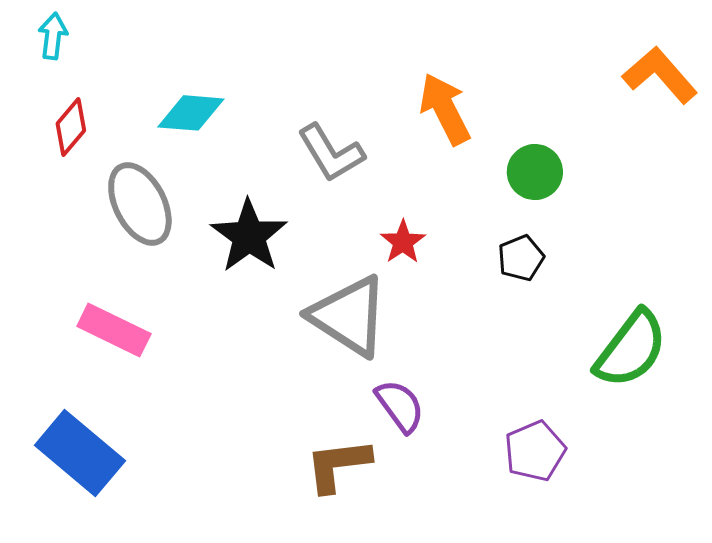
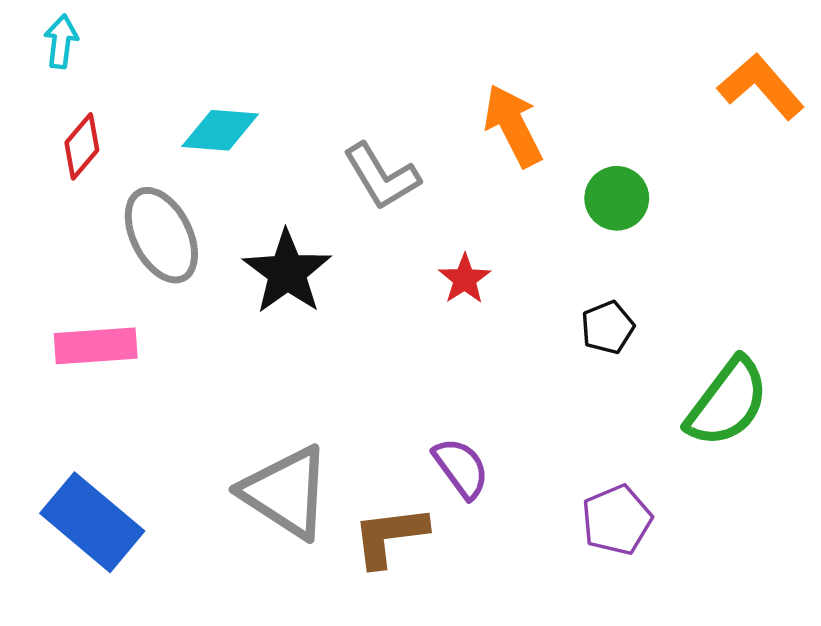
black pentagon: (521, 258) -> (608, 327), moved
gray triangle: (349, 316) -> (286, 492), moved
pink rectangle: (114, 330) -> (96, 346), moved, turned -30

